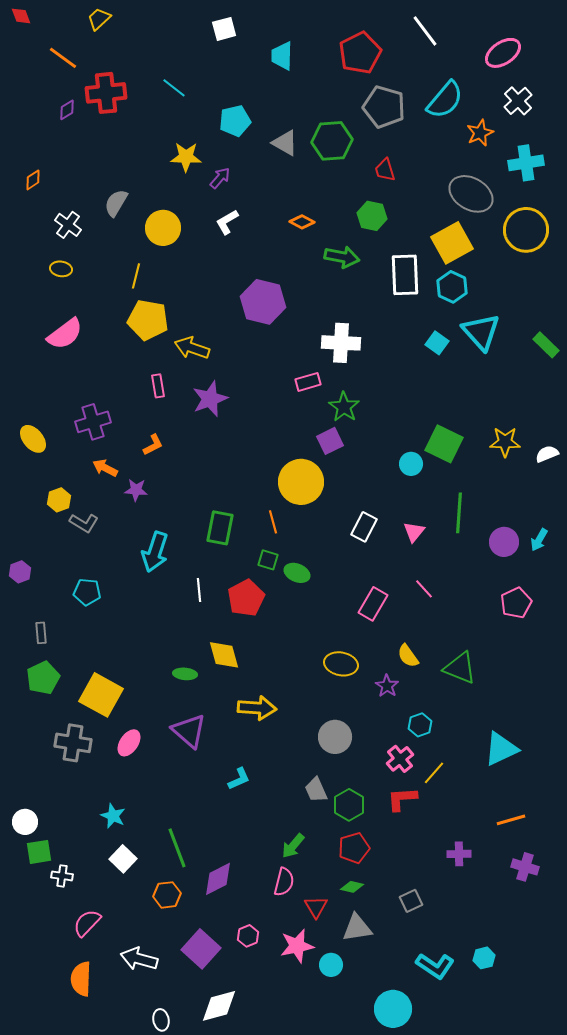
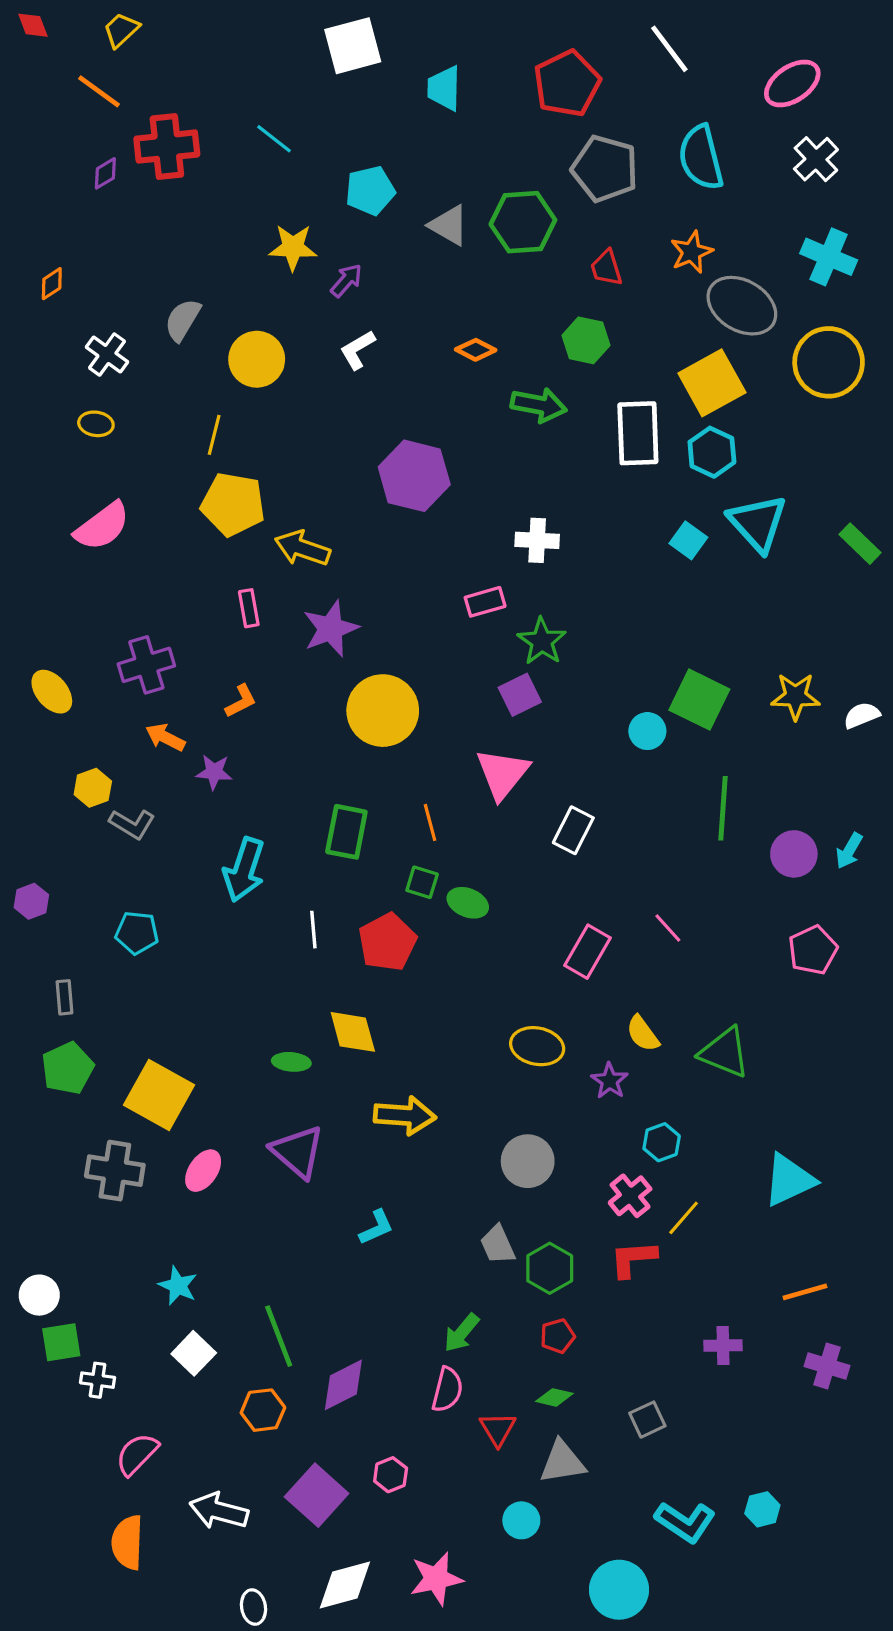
yellow trapezoid: (99, 19) -> (121, 30), moved
white square: (224, 29) -> (353, 46), size x1.5
cyan semicircle: (445, 100) -> (701, 158), turned 126
orange star: (480, 133) -> (691, 252), moved
cyan cross: (526, 163) -> (829, 257), turned 32
white cross: (341, 343) -> (537, 540), size x0.7
yellow circle: (301, 482) -> (383, 711), moved
pink triangle: (414, 532) -> (502, 774), moved, size x1.6
red pentagon: (354, 848) -> (558, 1336), size x0.7
pink star: (297, 946) -> (436, 1579), moved

